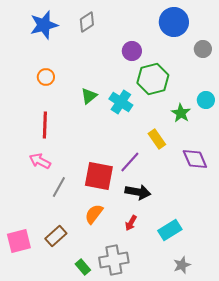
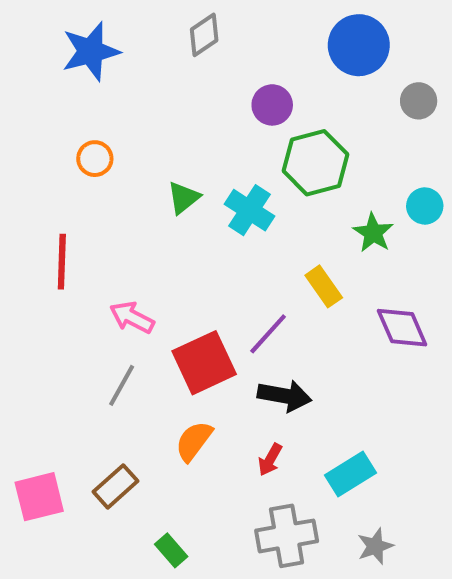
gray diamond: (87, 22) -> (204, 35), moved
red line: (45, 125) -> (62, 262), moved
pink arrow: (40, 161) -> (132, 317), moved
red square: (99, 176) -> (204, 363), turned -36
gray cross: (114, 260) -> (287, 536), moved

